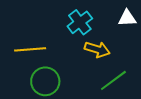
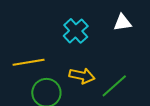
yellow arrow: (97, 49) -> (82, 76), moved

